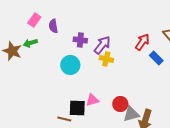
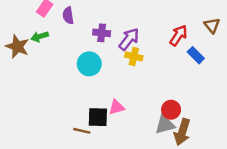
red circle: (120, 104) -> (171, 110), moved

